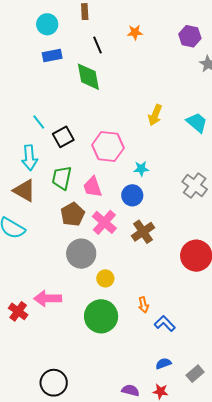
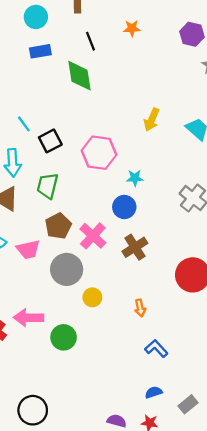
pink trapezoid: (93, 187) -> (28, 249), moved, turned -85
orange arrow: (143, 305) -> (140, 308), moved
green circle: (101, 316) -> (64, 337), moved, size x0.7

